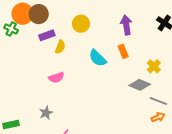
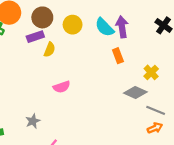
brown circle: (39, 14) -> (42, 17), moved
cyan semicircle: (98, 58) -> (105, 27), moved
pink semicircle: (56, 78) -> (62, 87), moved

